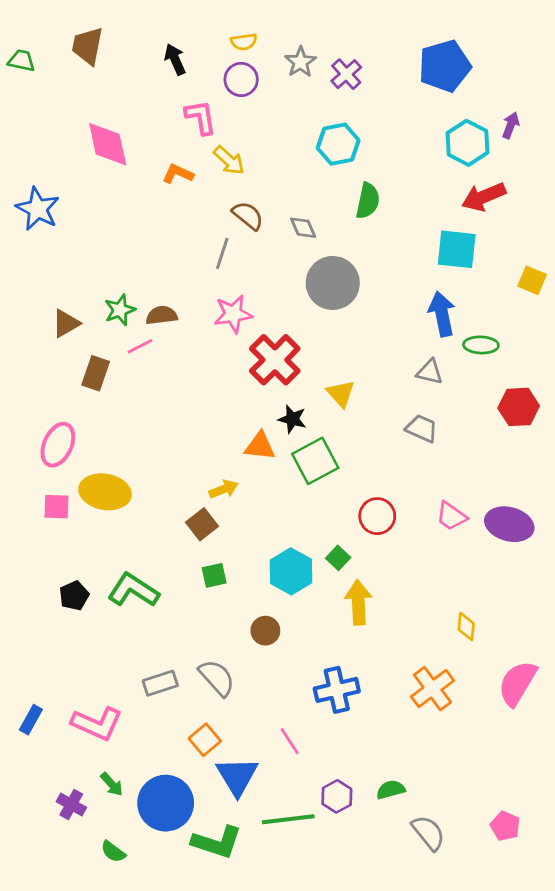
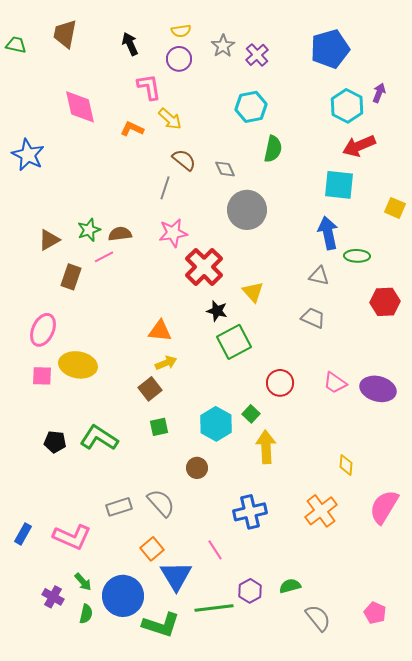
orange triangle: (260, 446) -> (160, 331), moved
black pentagon: (74, 596) -> (55, 442), turned 30
green semicircle: (113, 852) -> (86, 614), moved, turned -114

